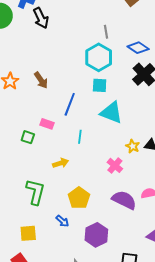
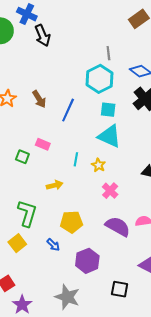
cyan square: (100, 85) -> (108, 110), moved
blue line: (70, 104) -> (68, 110), moved
yellow star: (133, 146) -> (98, 165), moved
yellow pentagon: (79, 198) -> (71, 222), turned 30
yellow square: (28, 233) -> (17, 243), moved, turned -36

